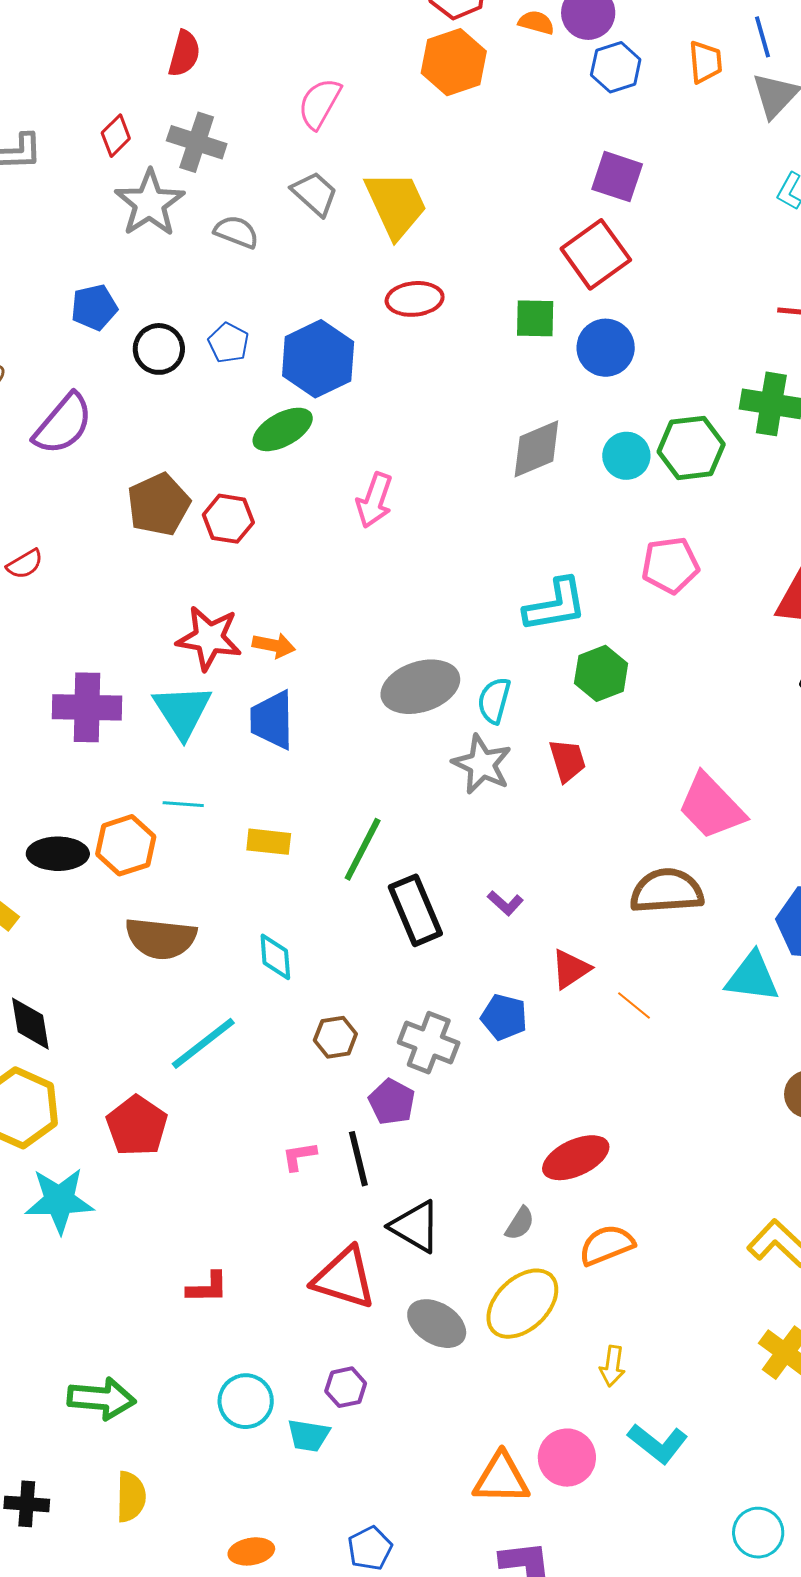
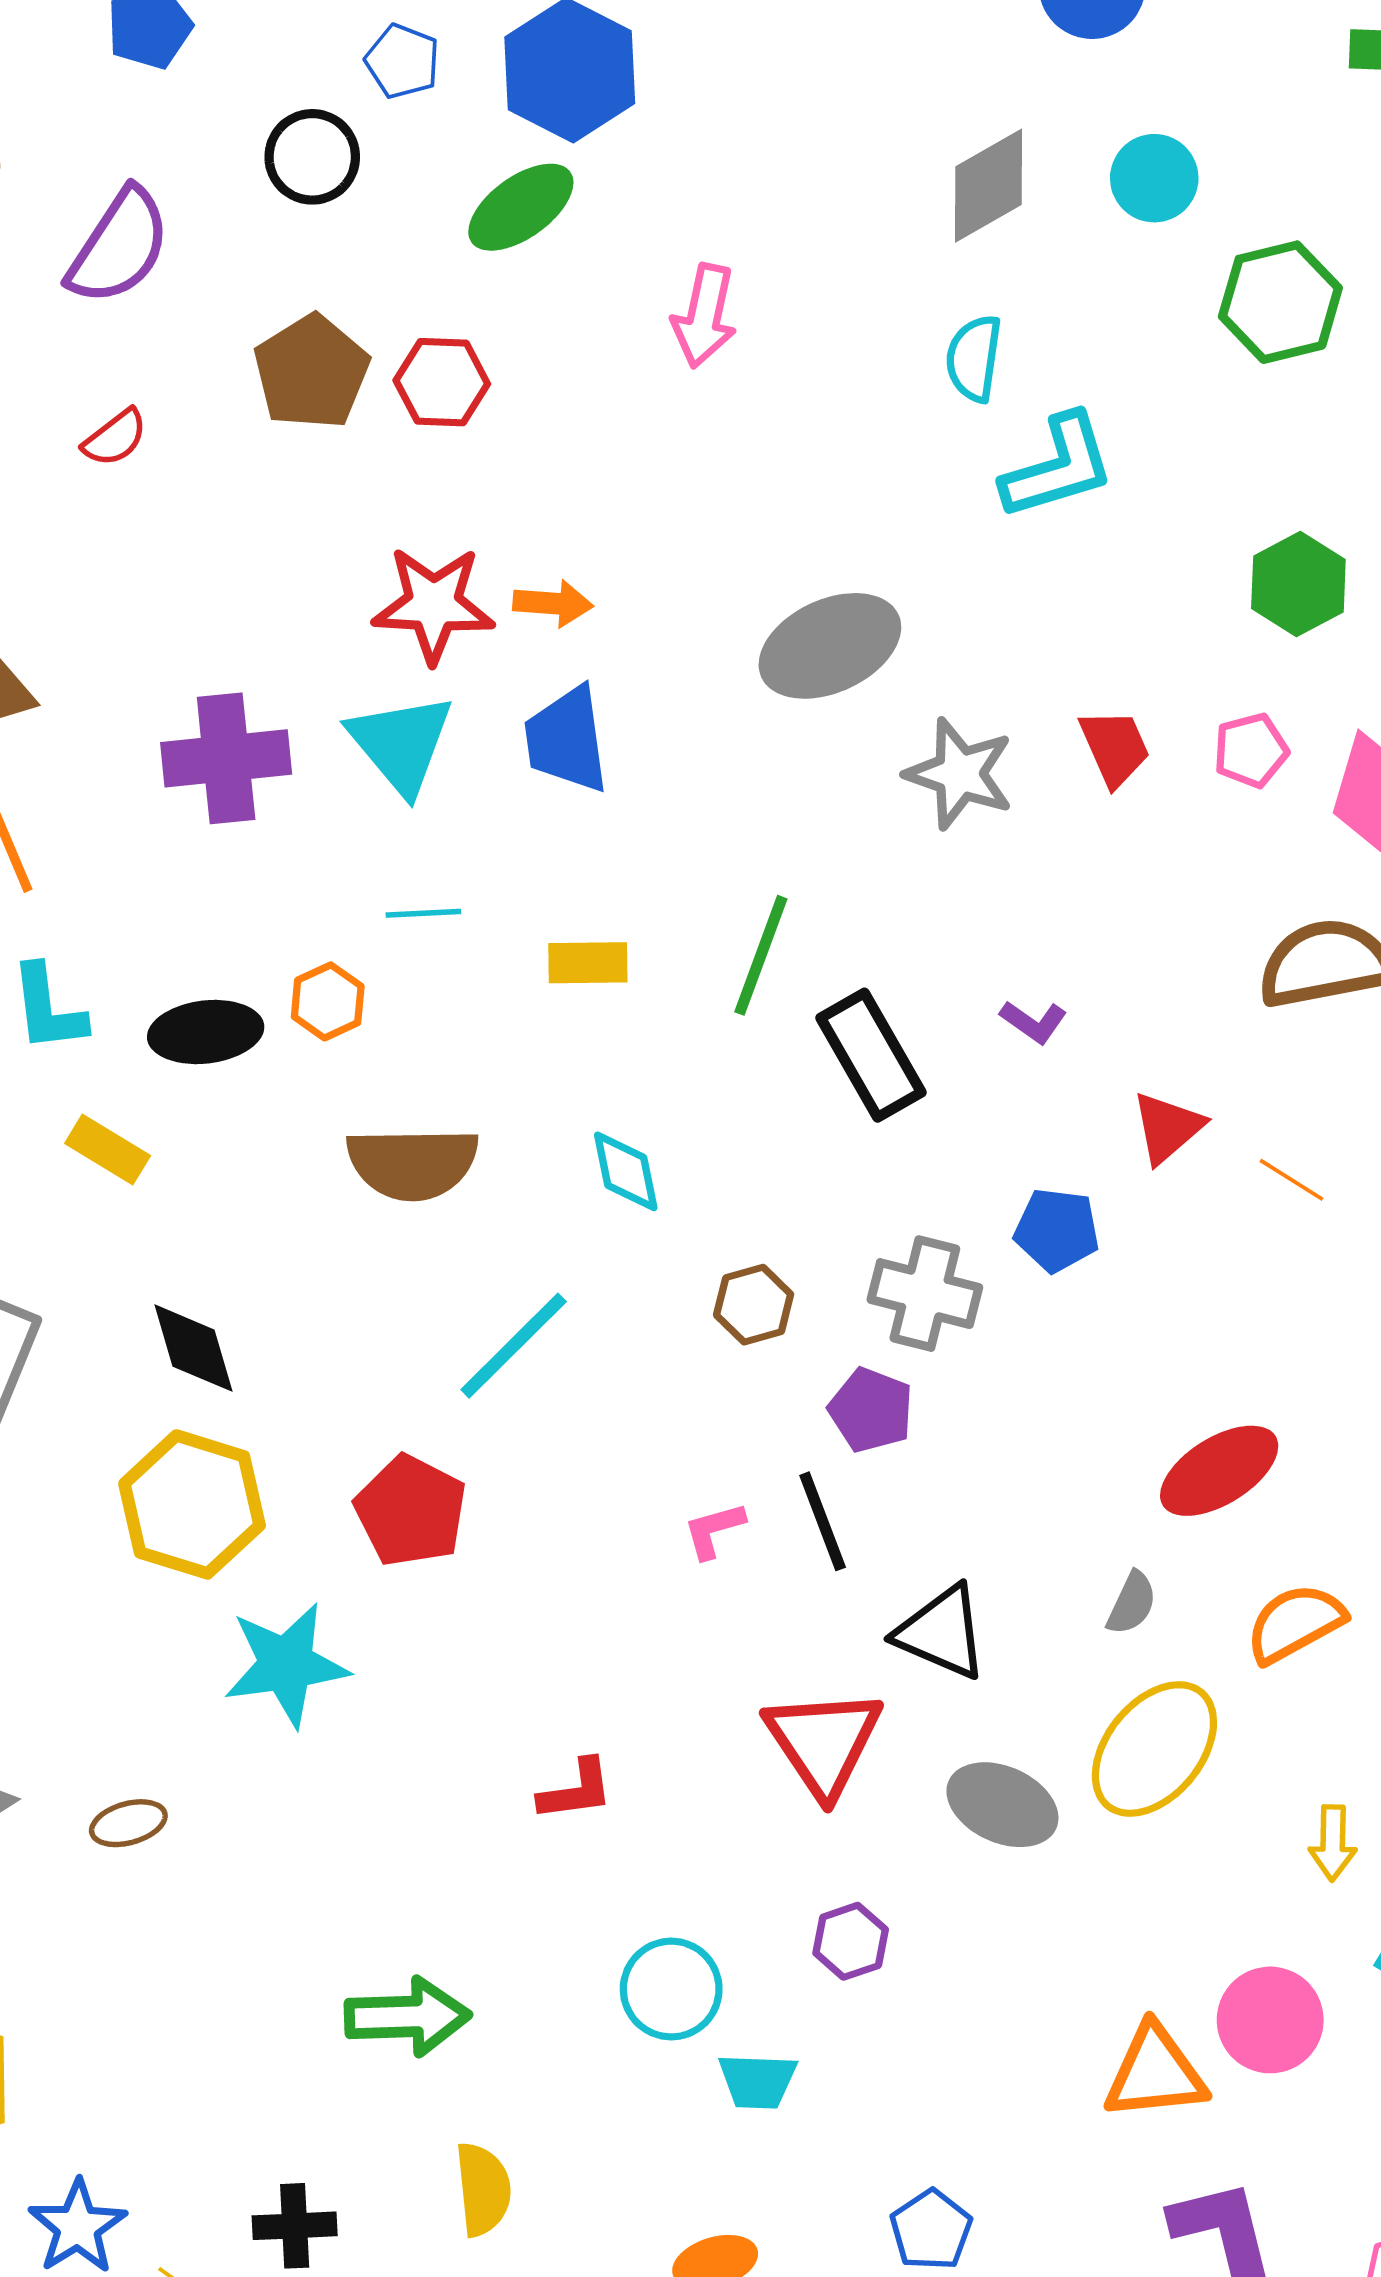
black circle: (159, 349) -> (312, 157), moved
green hexagon: (691, 448) -> (1280, 302), moved
red semicircle: (25, 564) -> (115, 438), moved
pink pentagon: (670, 565) -> (1251, 750), moved, size x0.7
green hexagon: (601, 673) -> (1298, 584), moved
cyan semicircle: (494, 700) -> (974, 358), moved
orange hexagon: (126, 845) -> (328, 1001), size x0.7
red triangle: (344, 1278) -> (824, 1742), turned 46
cyan trapezoid: (308, 1435) -> (758, 2081), moved

